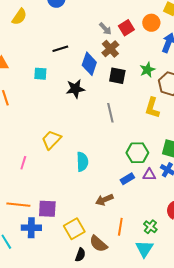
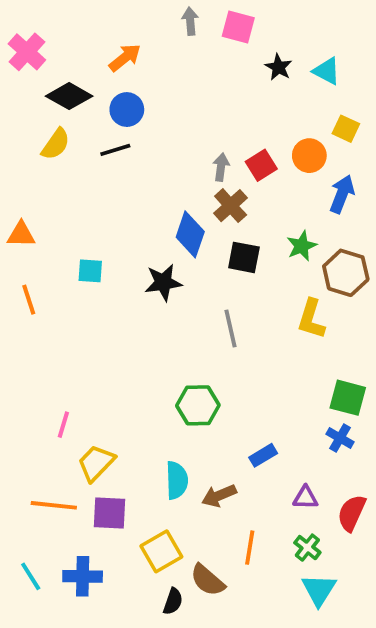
gray arrow: (105, 29) -> (221, 167), turned -128
black line: (60, 49) -> (115, 150), moved
cyan square: (40, 74) -> (90, 271), moved
yellow trapezoid: (51, 140) -> (96, 463), moved
green hexagon: (137, 153) -> (198, 405), moved
cyan semicircle: (82, 162) -> (177, 480), moved
purple triangle: (149, 175) -> (305, 498), moved
blue cross: (31, 228) -> (83, 576), moved
cyan triangle: (144, 249) -> (319, 590), moved

